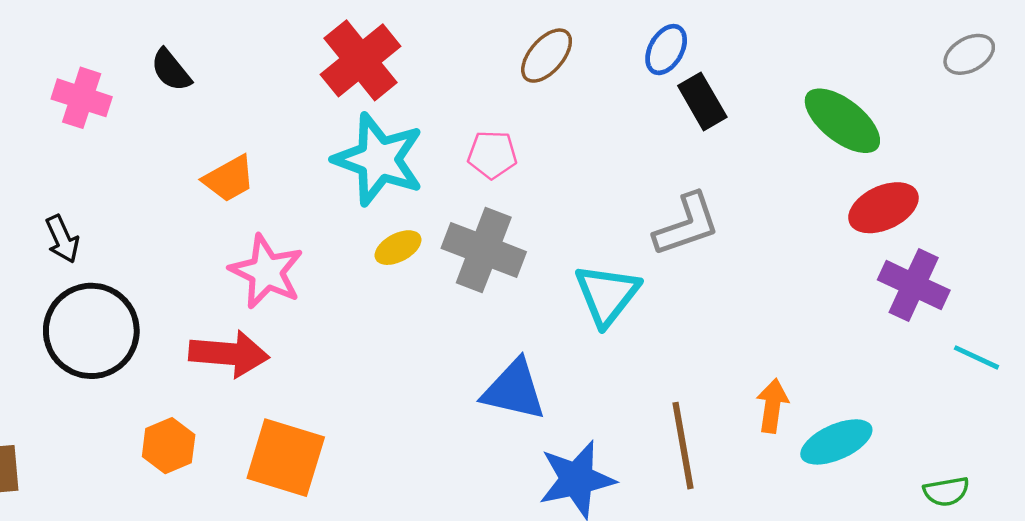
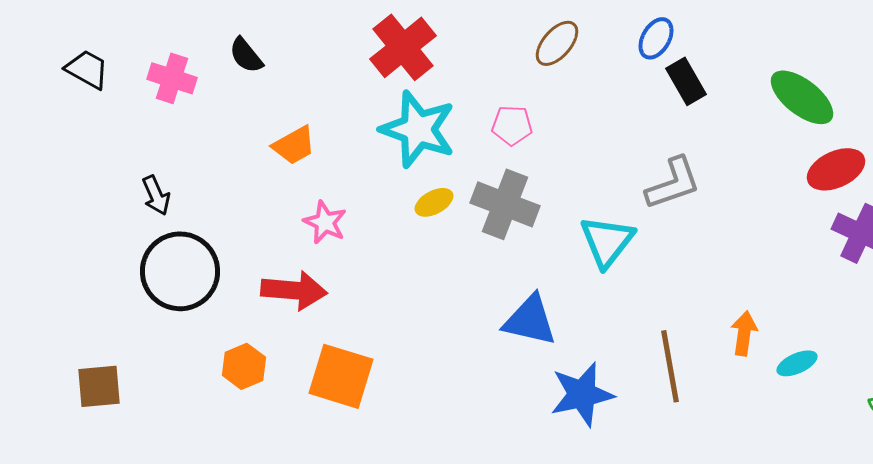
pink star: (266, 272) -> (325, 222), size x0.7
cyan ellipse: (836, 442) -> (797, 363), size x0.7

